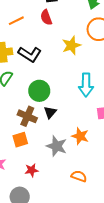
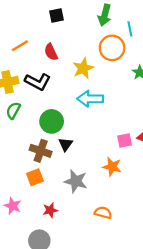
red semicircle: (46, 17) -> (51, 52), moved
cyan arrow: (86, 85) -> (90, 99), moved, turned 95
orange star: (80, 136) -> (112, 167), moved

